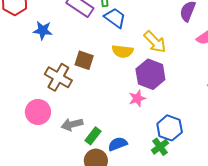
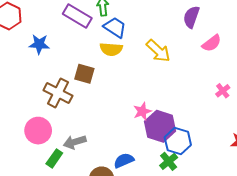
yellow semicircle: (123, 51) -> (111, 49), moved
purple hexagon: (150, 74) -> (160, 126), moved
green rectangle: (93, 136) -> (54, 158), moved

